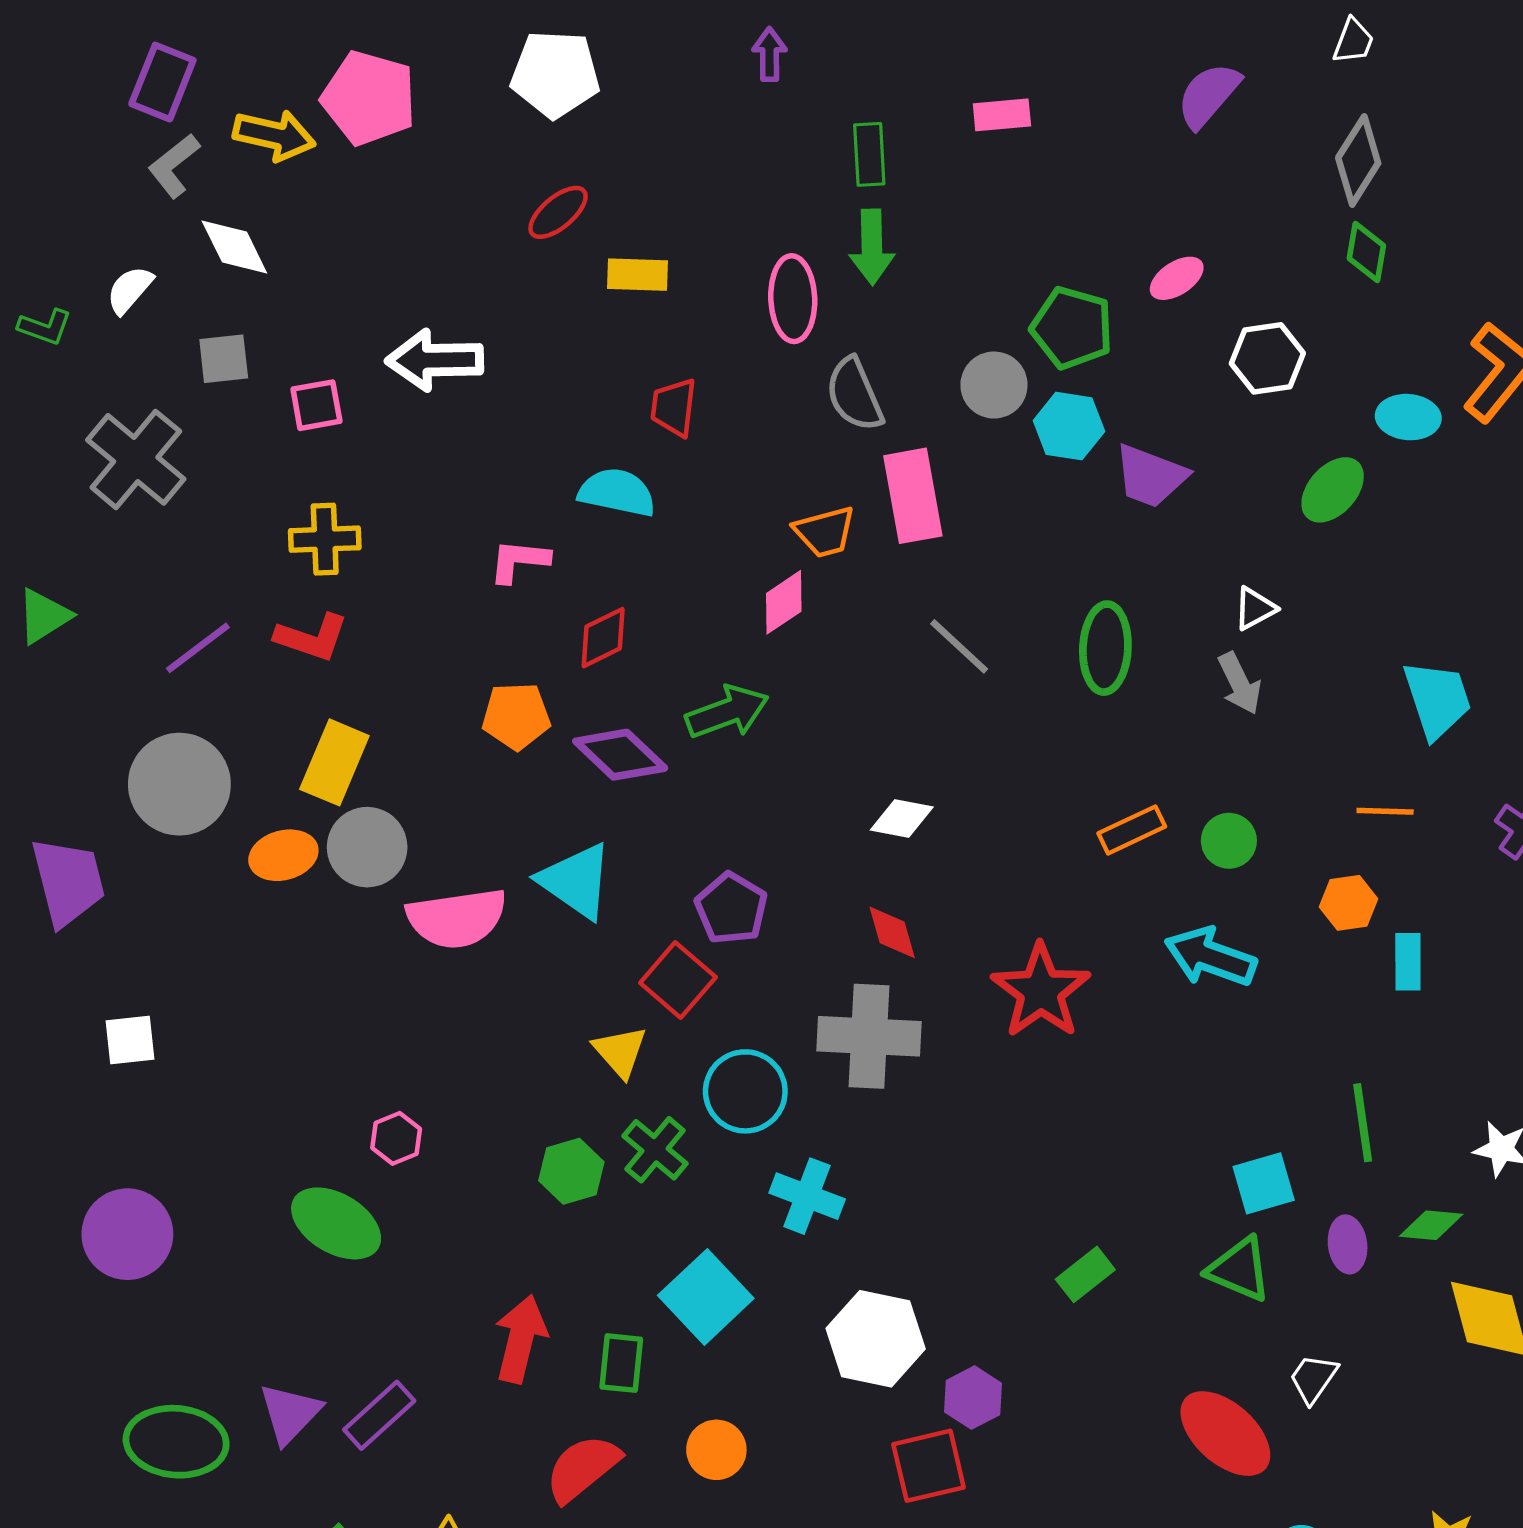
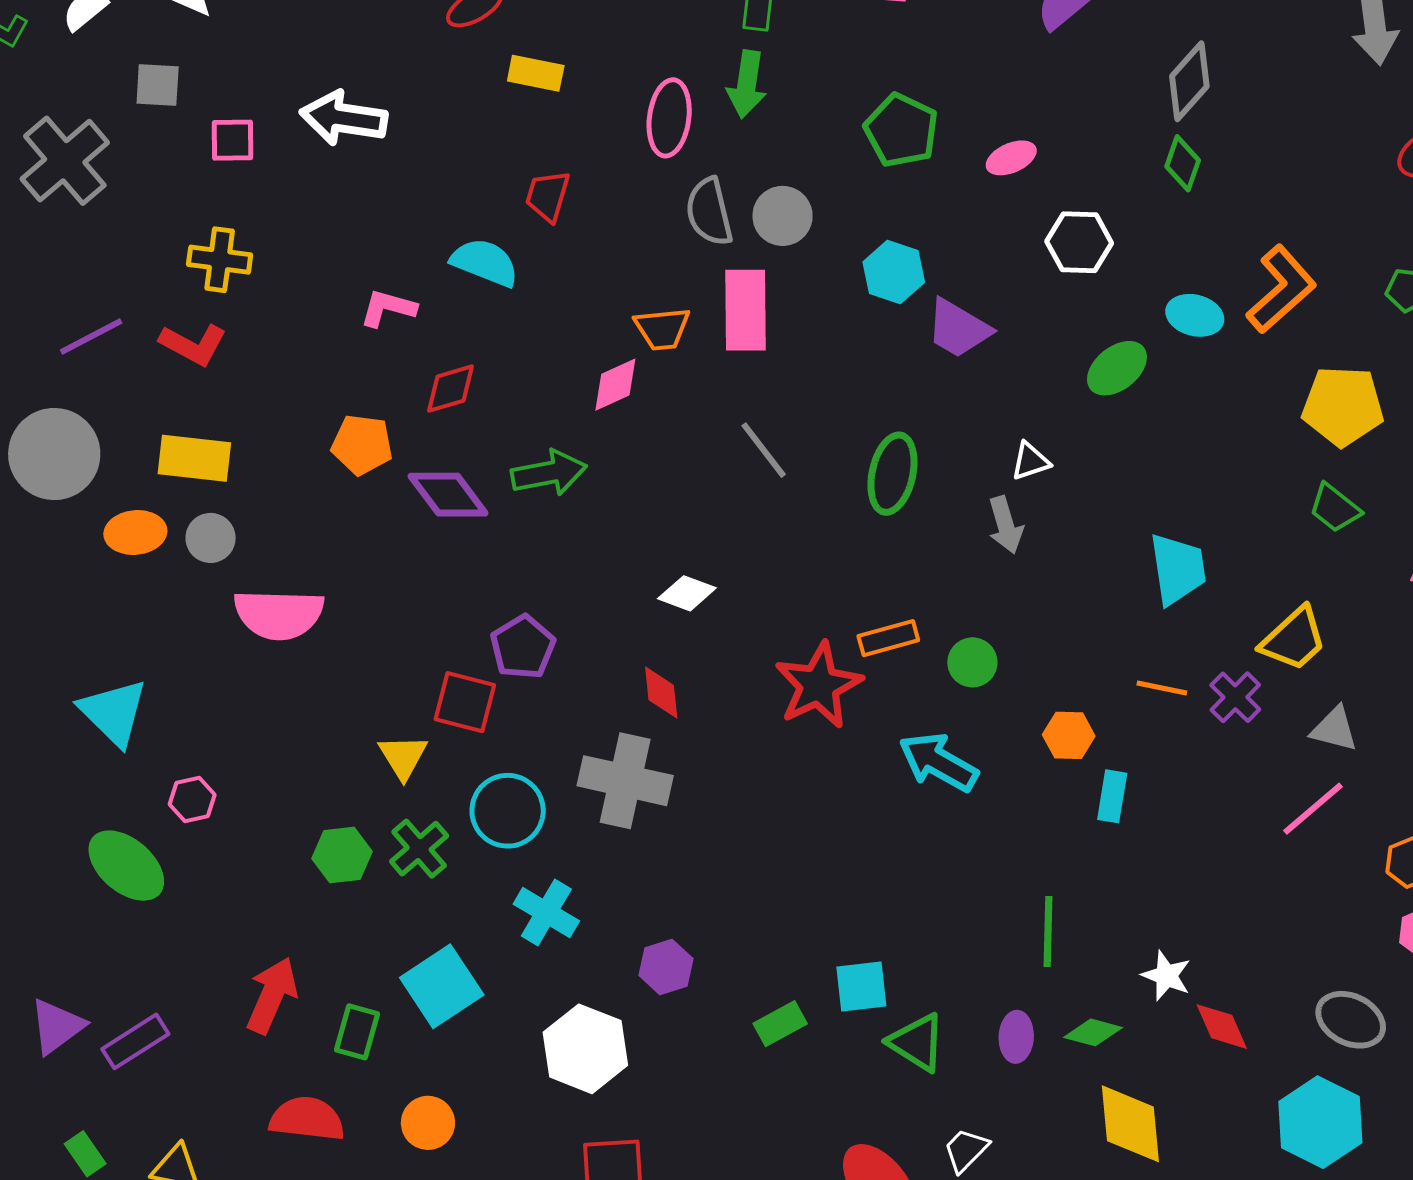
green pentagon: (1072, 328) -> (901, 130), moved
gray circle: (994, 385) -> (783, 216), moved
yellow rectangle: (334, 762) -> (194, 458), turned 64
orange line: (1385, 811) -> (1162, 688), moved
gray circle: (367, 847) -> (211, 538), size x0.7
cyan triangle: (576, 881) -> (113, 712), moved
red square: (678, 980) -> (465, 702), turned -36
red star: (1041, 991) -> (819, 685), moved
cyan square: (1264, 1183) -> (861, 987), moved
purple hexagon: (973, 1398) -> (666, 967), moved
red semicircle: (583, 1468) -> (307, 1119), turned 36

